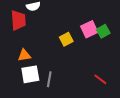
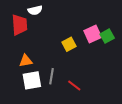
gray line: (49, 79) -> (52, 76), moved
red line: (100, 79) -> (74, 86), moved

